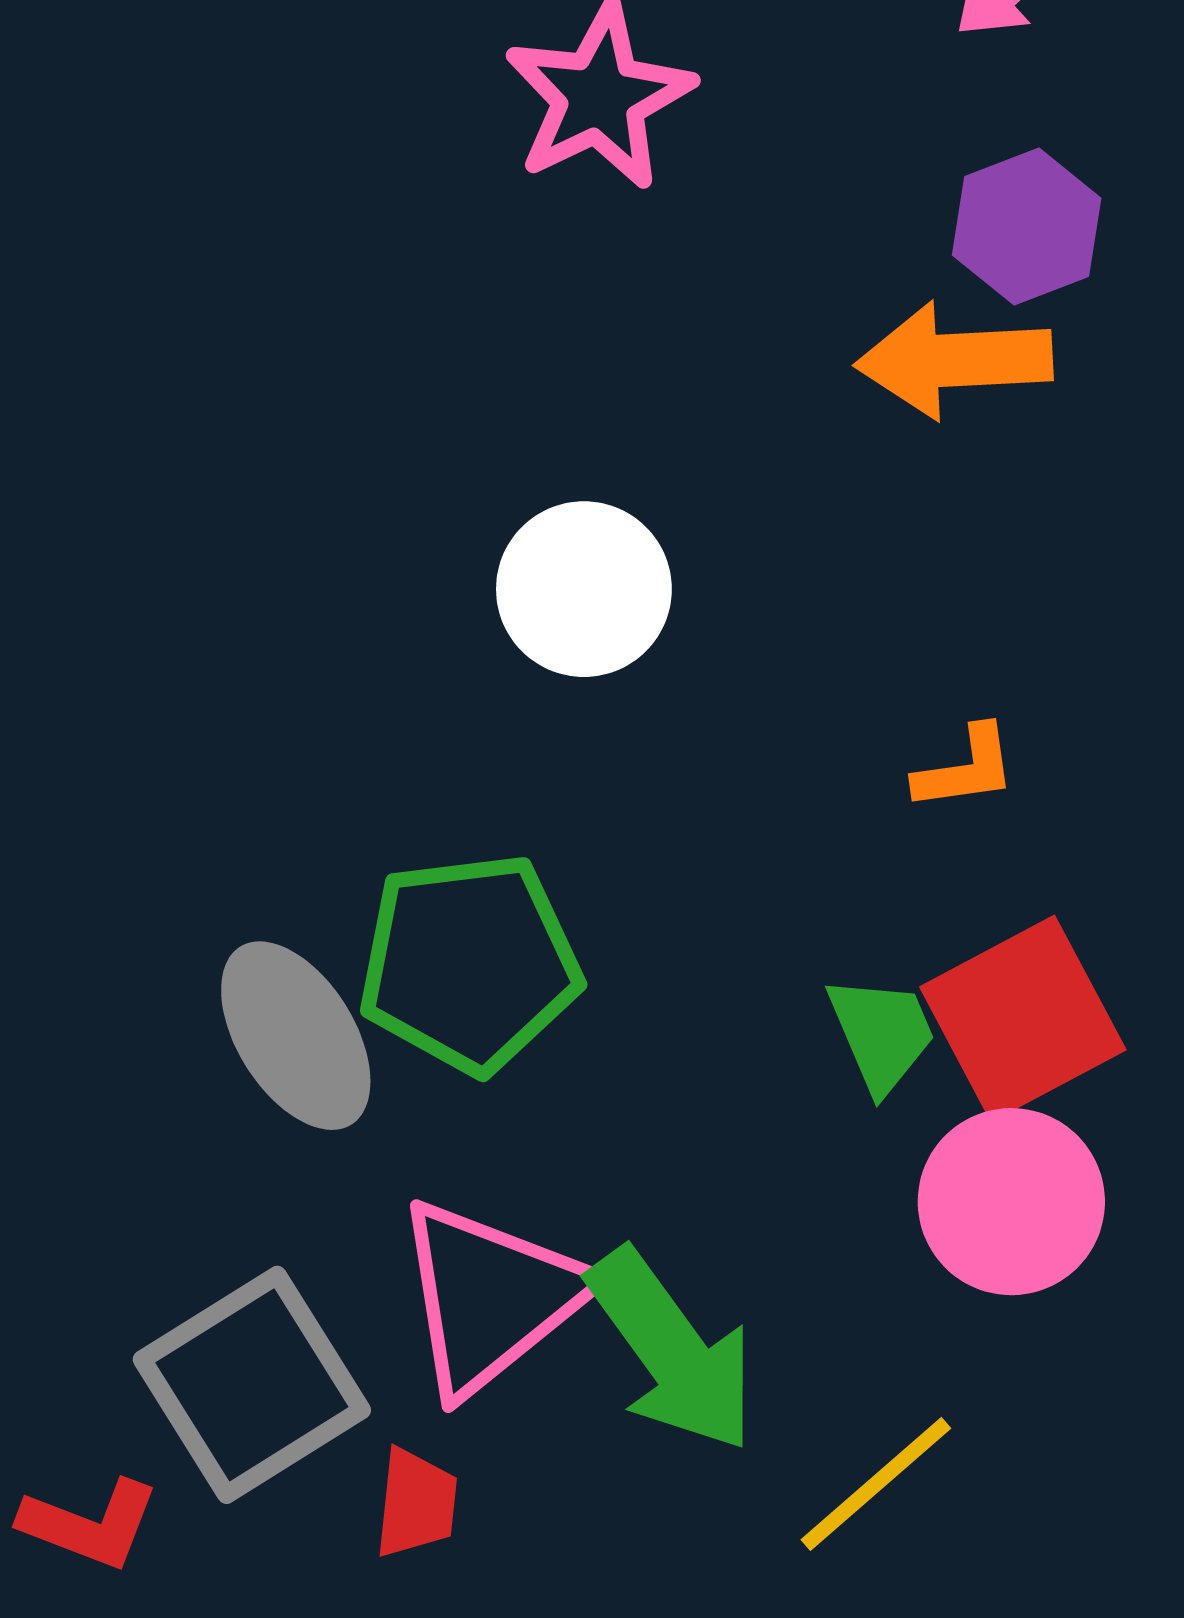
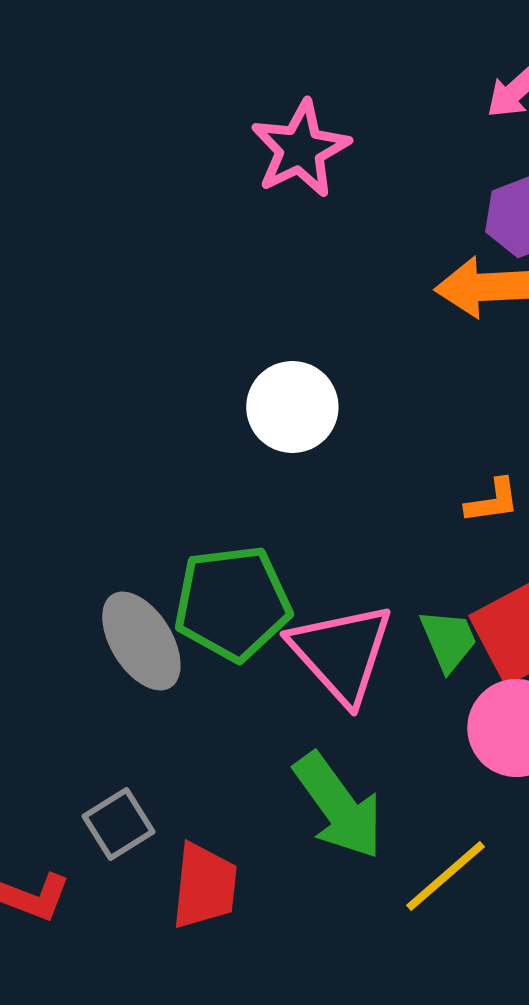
pink triangle: (490, 1297) -> (341, 653), moved, turned -33
gray square: (252, 1385) -> (118, 824), size x0.6
red trapezoid: (416, 1503) -> (204, 886), size x1.5

